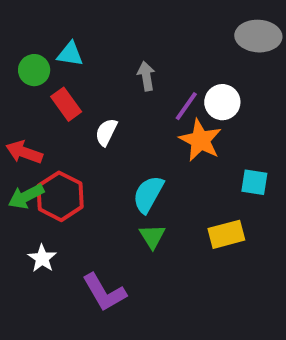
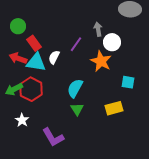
cyan triangle: (70, 54) -> (36, 62), moved, size x1.5
gray arrow: (146, 76) -> (98, 29), moved
purple line: (186, 106) -> (76, 44), moved
red arrow: (24, 152) -> (18, 58), moved

